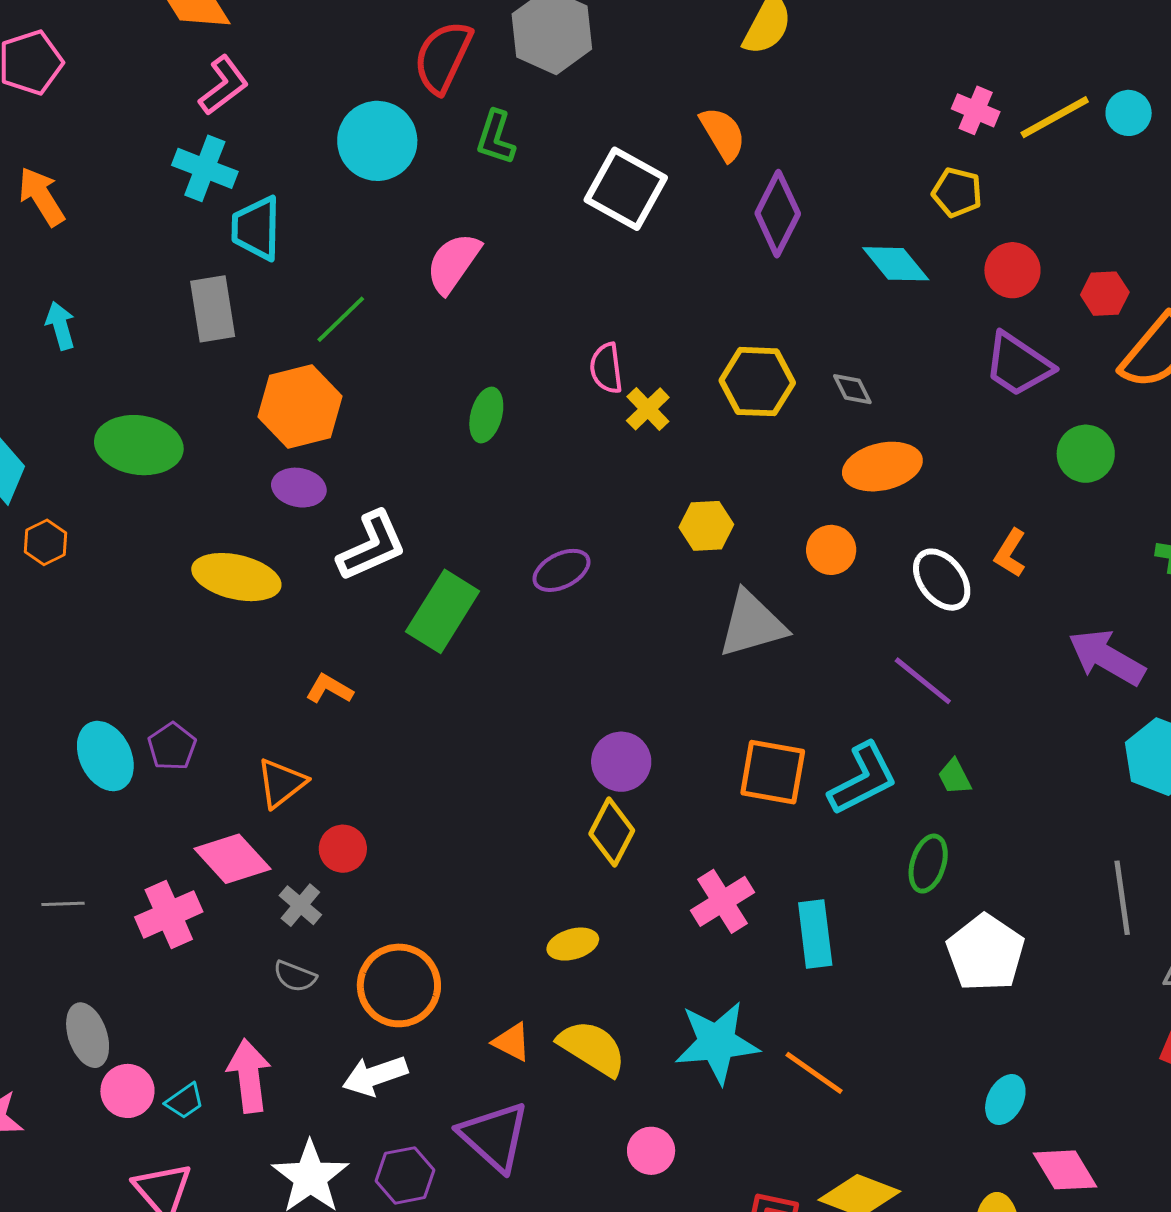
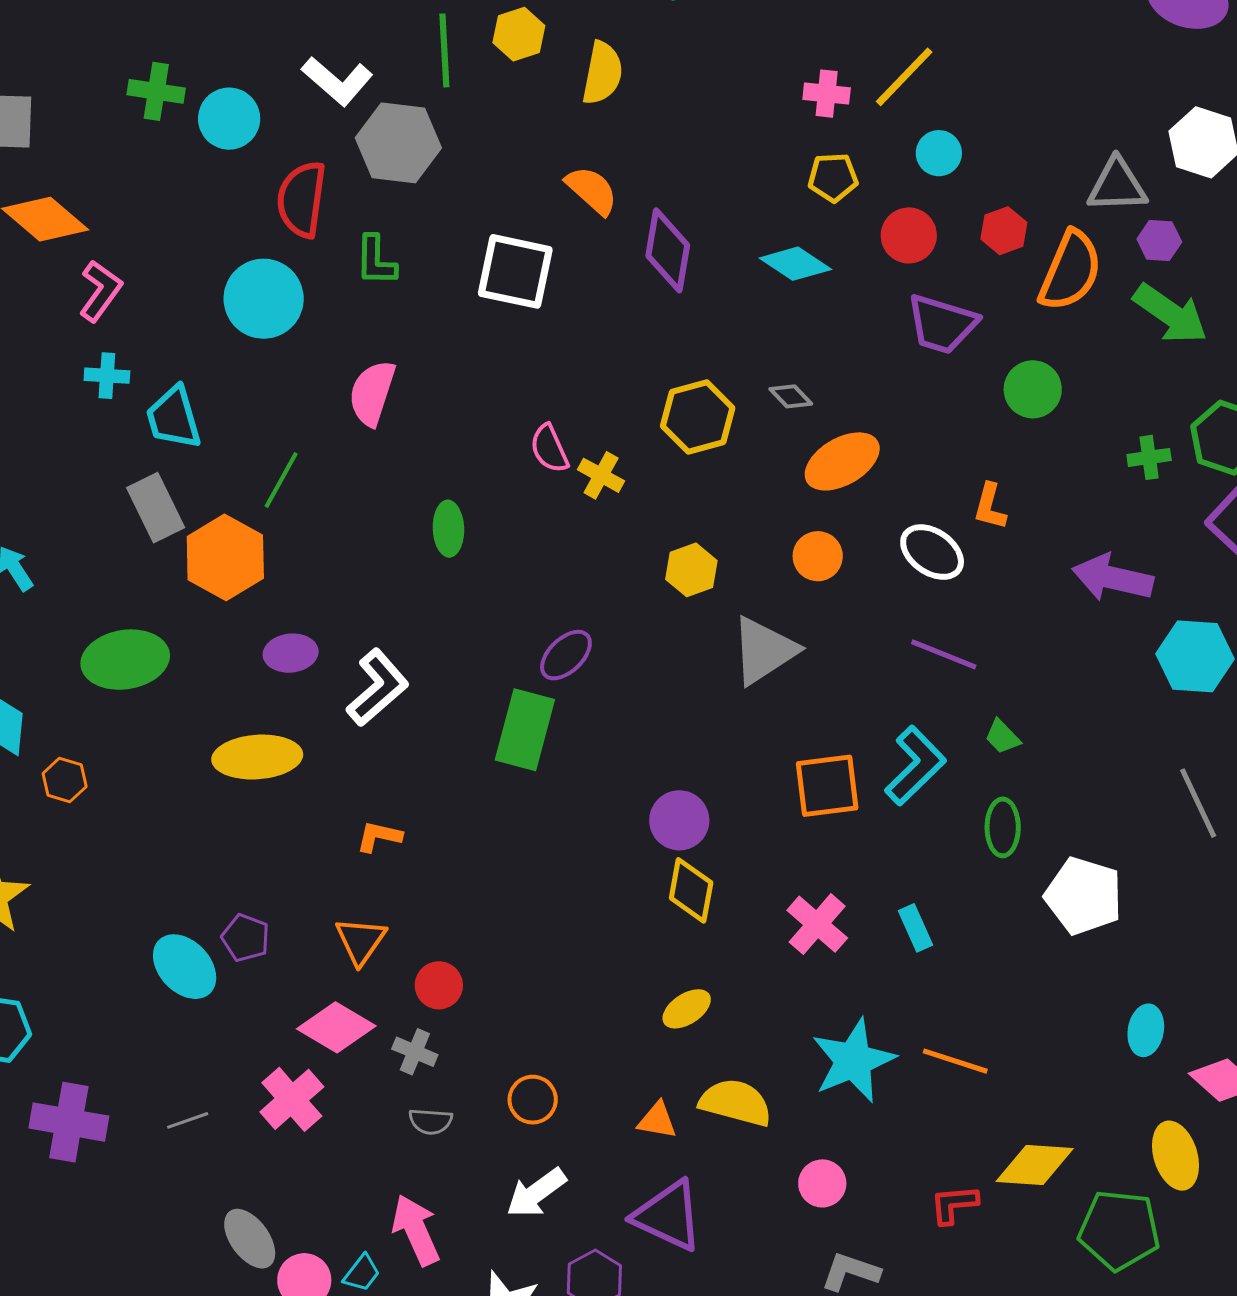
cyan circle: (1129, 113) -> (939, 153), moved
cyan cross: (205, 168) -> (107, 376), size x0.7
orange hexagon: (300, 407) -> (225, 557), moved
green rectangle: (443, 611) -> (525, 730), moved
cyan rectangle: (815, 934) -> (915, 928), size x0.7
orange circle: (399, 985) -> (533, 1100), size x0.6

